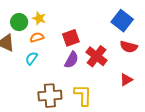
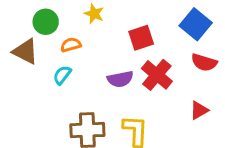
yellow star: (39, 18) -> (94, 14), moved
red square: (71, 38) -> (141, 38), moved
purple semicircle: (71, 60) -> (120, 79), turned 48

